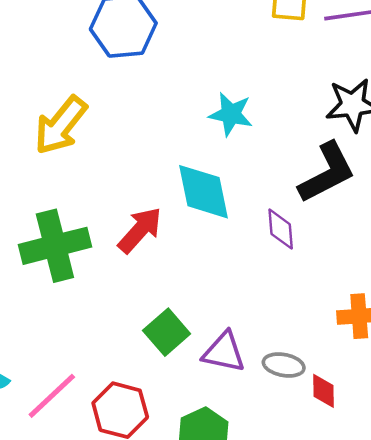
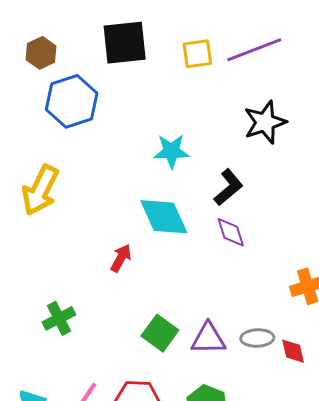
black L-shape: (327, 173) -> (228, 187), moved, size x0.7
red arrow: (140, 230) -> (121, 258), size x0.7
green cross: (55, 246) -> (59, 318), moved, size x0.6

